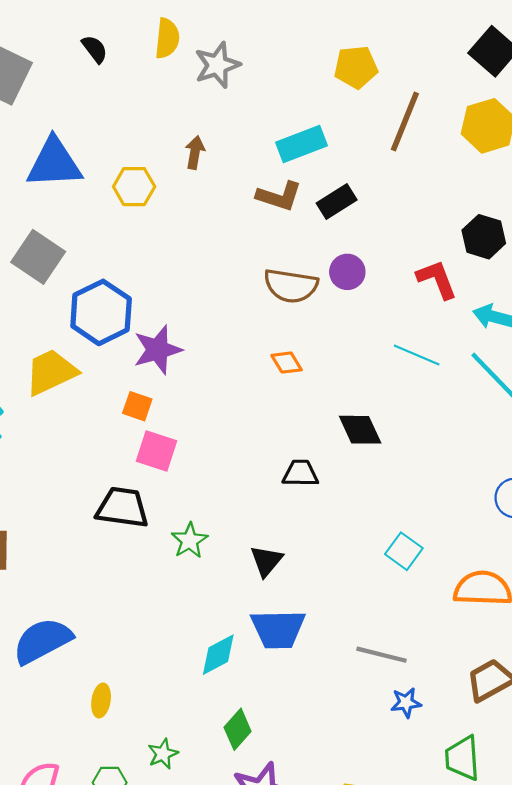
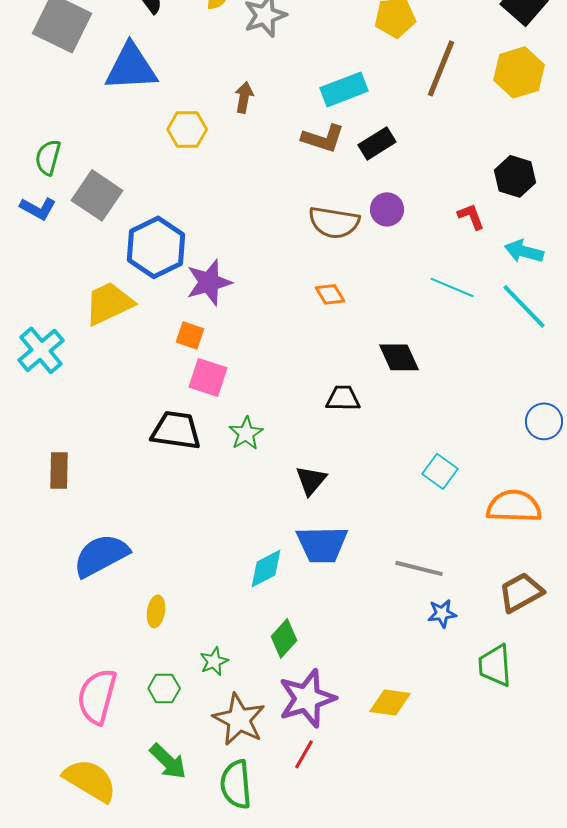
blue triangle: (54, 163) -> (131, 67), moved
red L-shape: (437, 279) -> (471, 216), size x0.7
green star: (190, 541) -> (246, 433), moved

